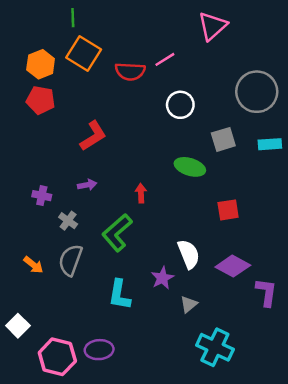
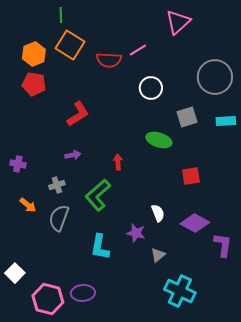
purple cross: (42, 196) -> (18, 164), moved
gray cross: (68, 221) -> (57, 185), turned 35
white semicircle: (189, 254) -> (158, 213), size x0.7
orange arrow: (33, 265) -> (28, 205), moved
purple star: (162, 278) -> (136, 233), turned -30

